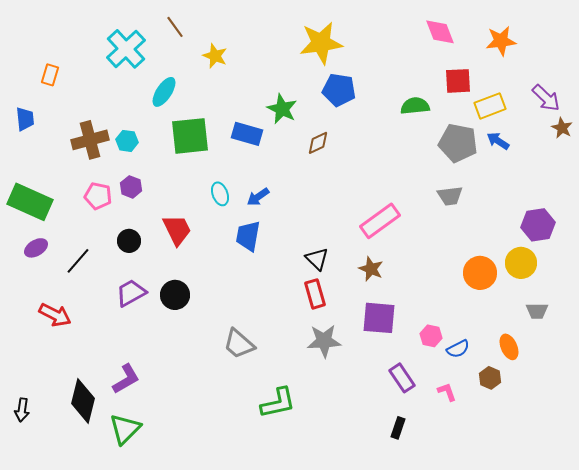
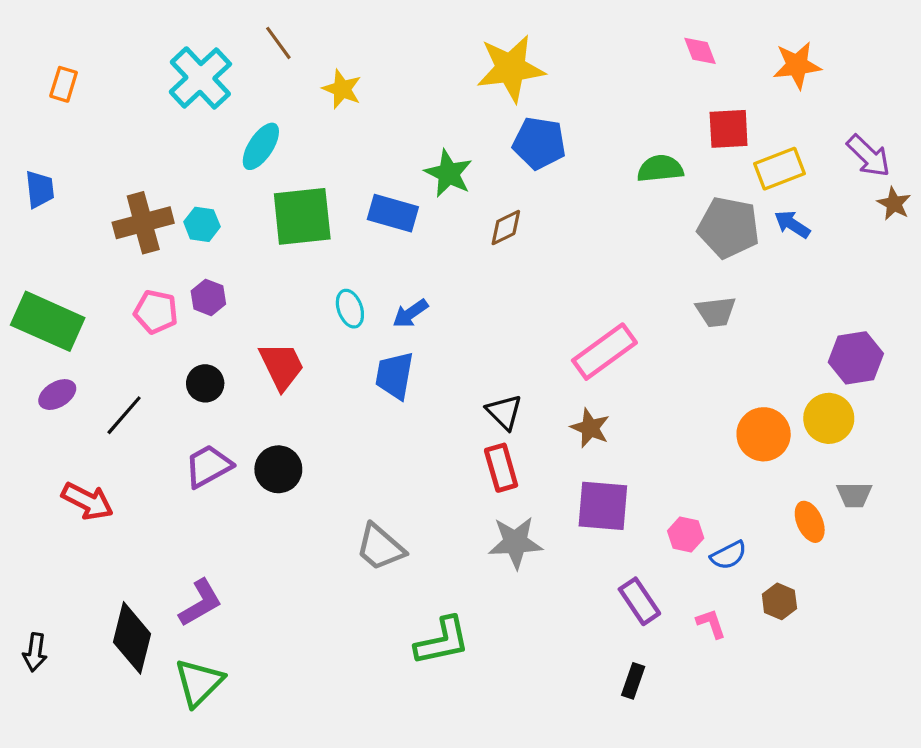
pink diamond: (440, 32) -> (700, 51), size x0.7
orange rectangle: (50, 75) -> (64, 84), moved
orange ellipse: (509, 347) -> (810, 522), moved

